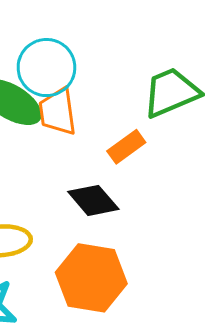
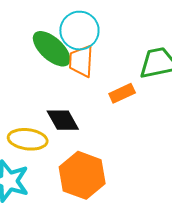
black diamond: (93, 200) -> (63, 120), moved

